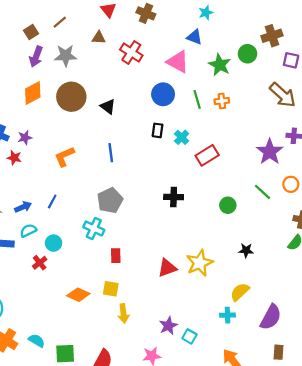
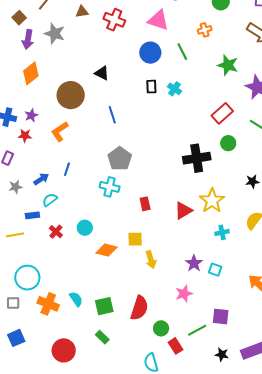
gray star: (66, 56) -> (55, 34), turned 30
green star: (220, 65) -> (228, 65), moved
brown circle: (71, 97) -> (71, 95), moved
orange cross: (222, 101) -> (205, 30), moved
red rectangle: (207, 155) -> (222, 113), moved
orange L-shape: (64, 157) -> (60, 131), moved
black cross: (174, 197) -> (197, 158), moved, size x1.5
cyan circle: (54, 243) -> (85, 228), moved
red rectangle: (116, 256) -> (145, 204), moved
red cross: (40, 263) -> (56, 232), moved
cyan cross: (228, 315) -> (222, 232), moved
cyan semicircle: (37, 341) -> (76, 299), turned 35

